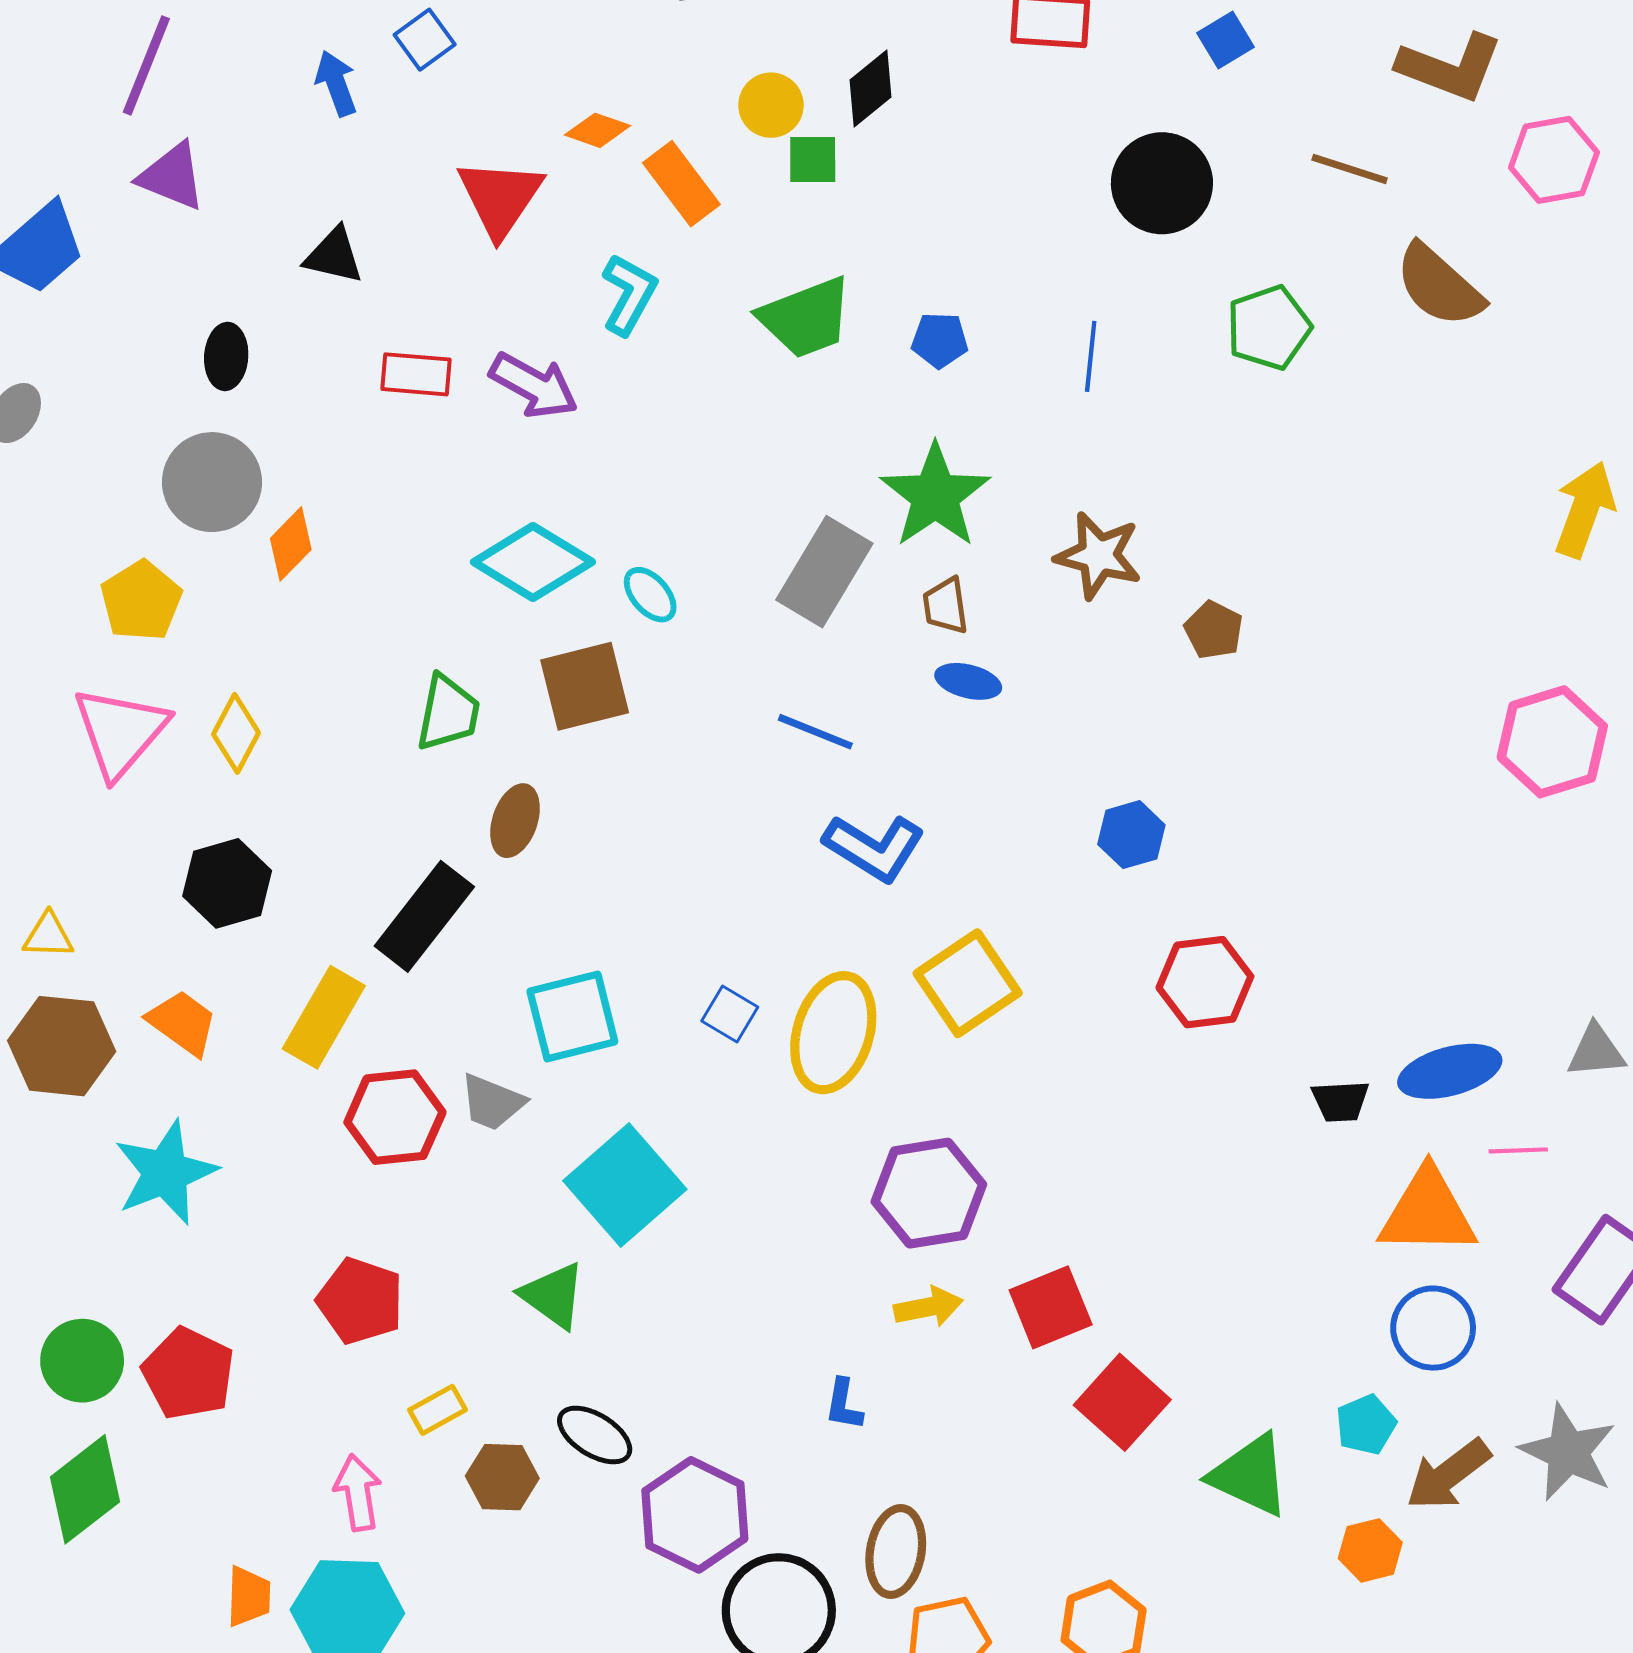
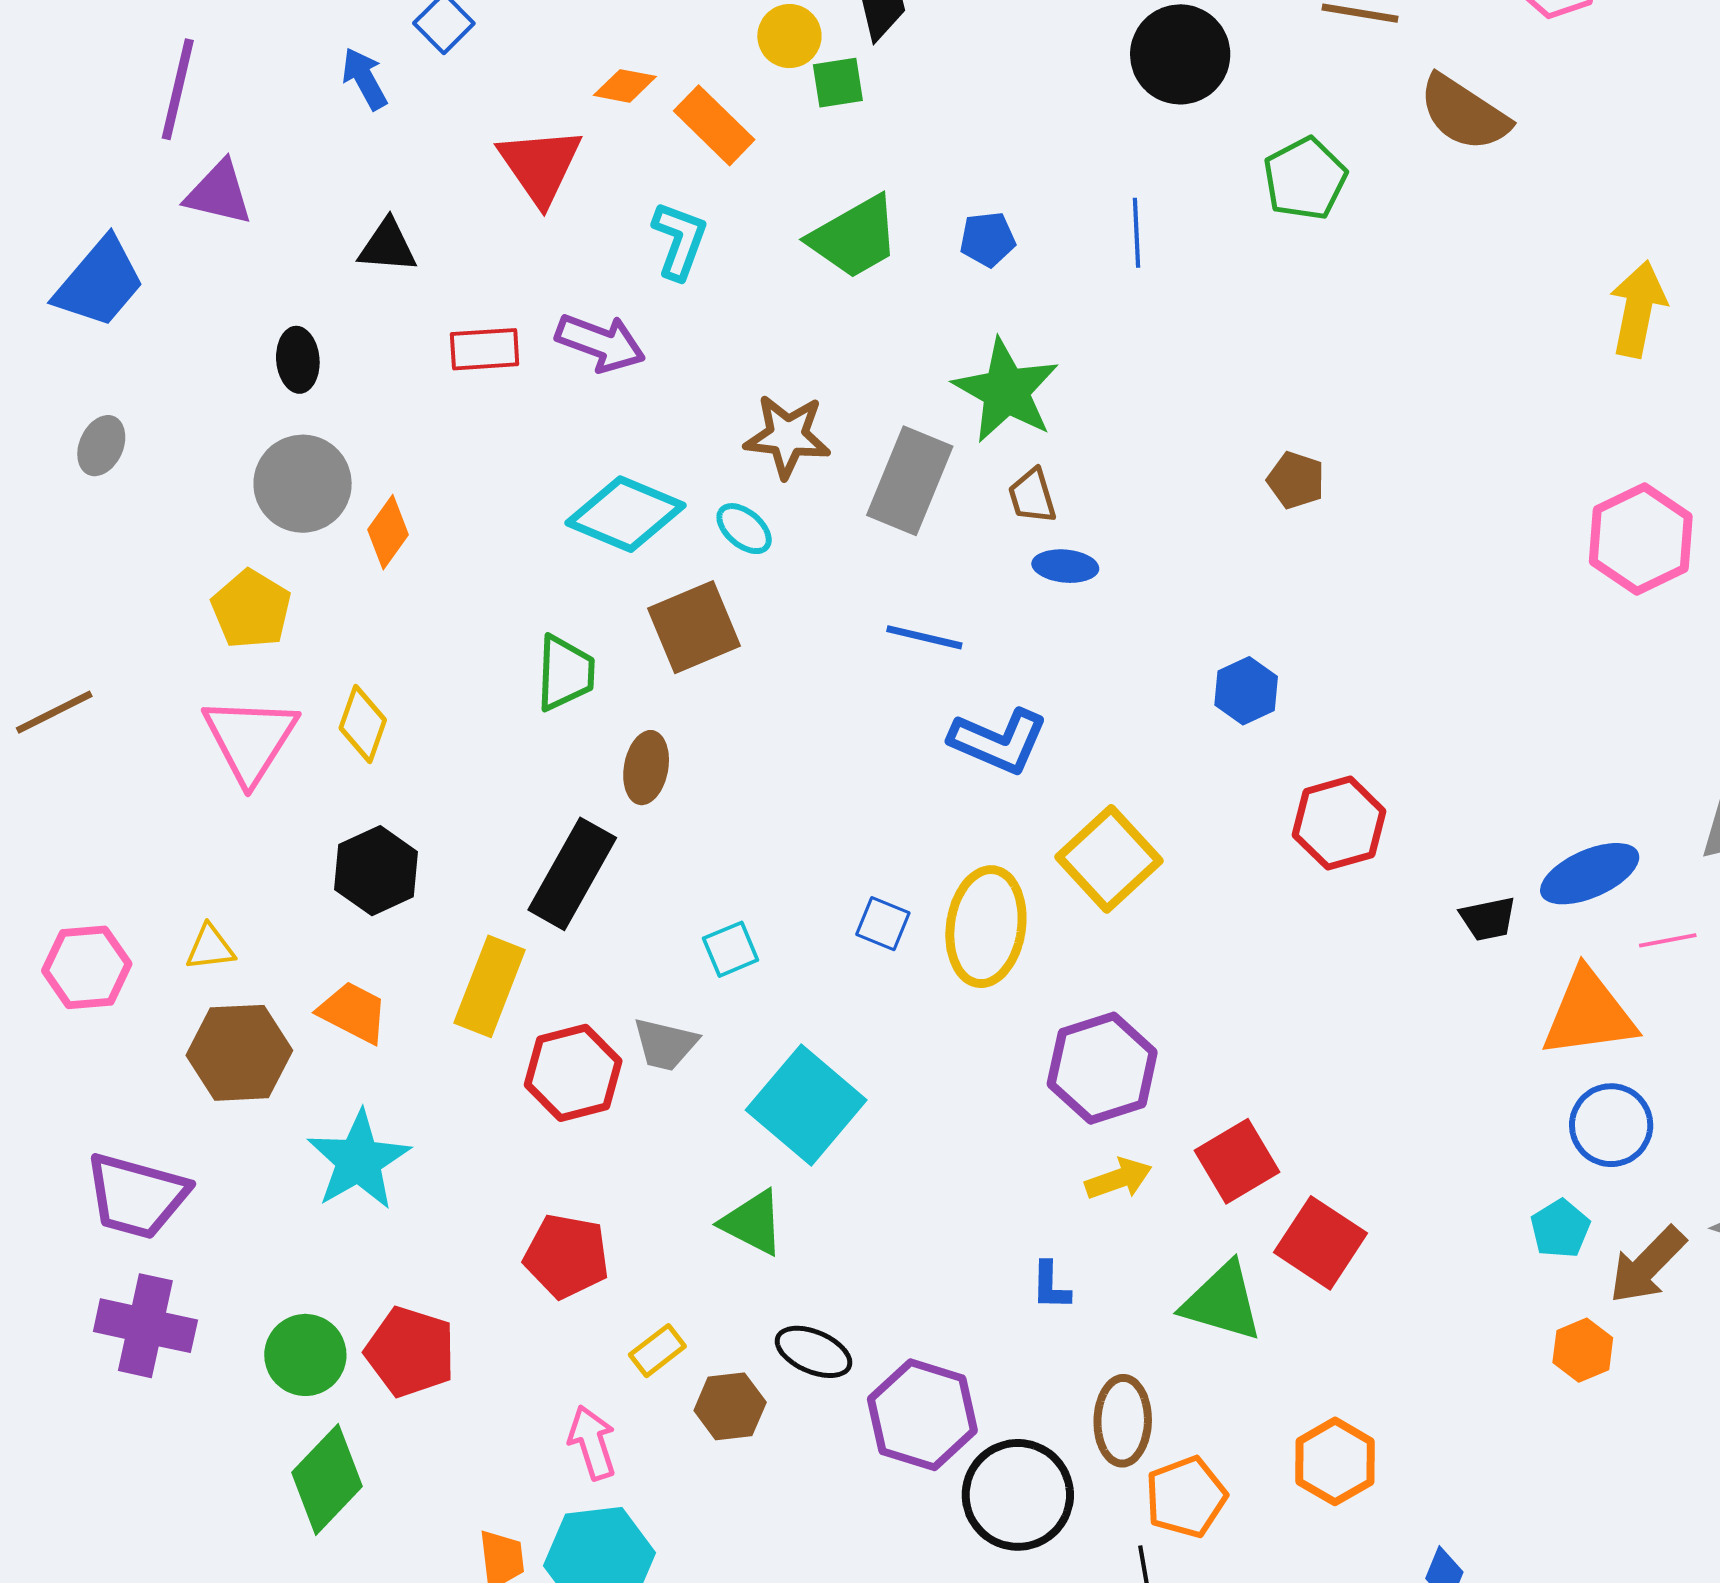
brown star: (1098, 555) -> (787, 436), moved
cyan square: (572, 1016) -> (731, 949), size x0.6
green triangle: (1250, 1475) -> (1222, 1302), moved

